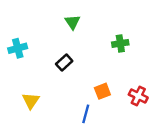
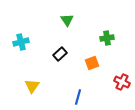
orange square: (102, 91) -> (92, 63), moved

